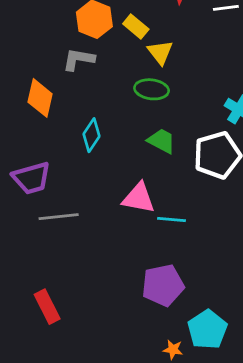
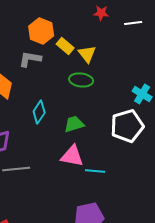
yellow rectangle: (136, 26) -> (65, 46), moved
green trapezoid: (162, 141) -> (74, 124), moved, turned -45

